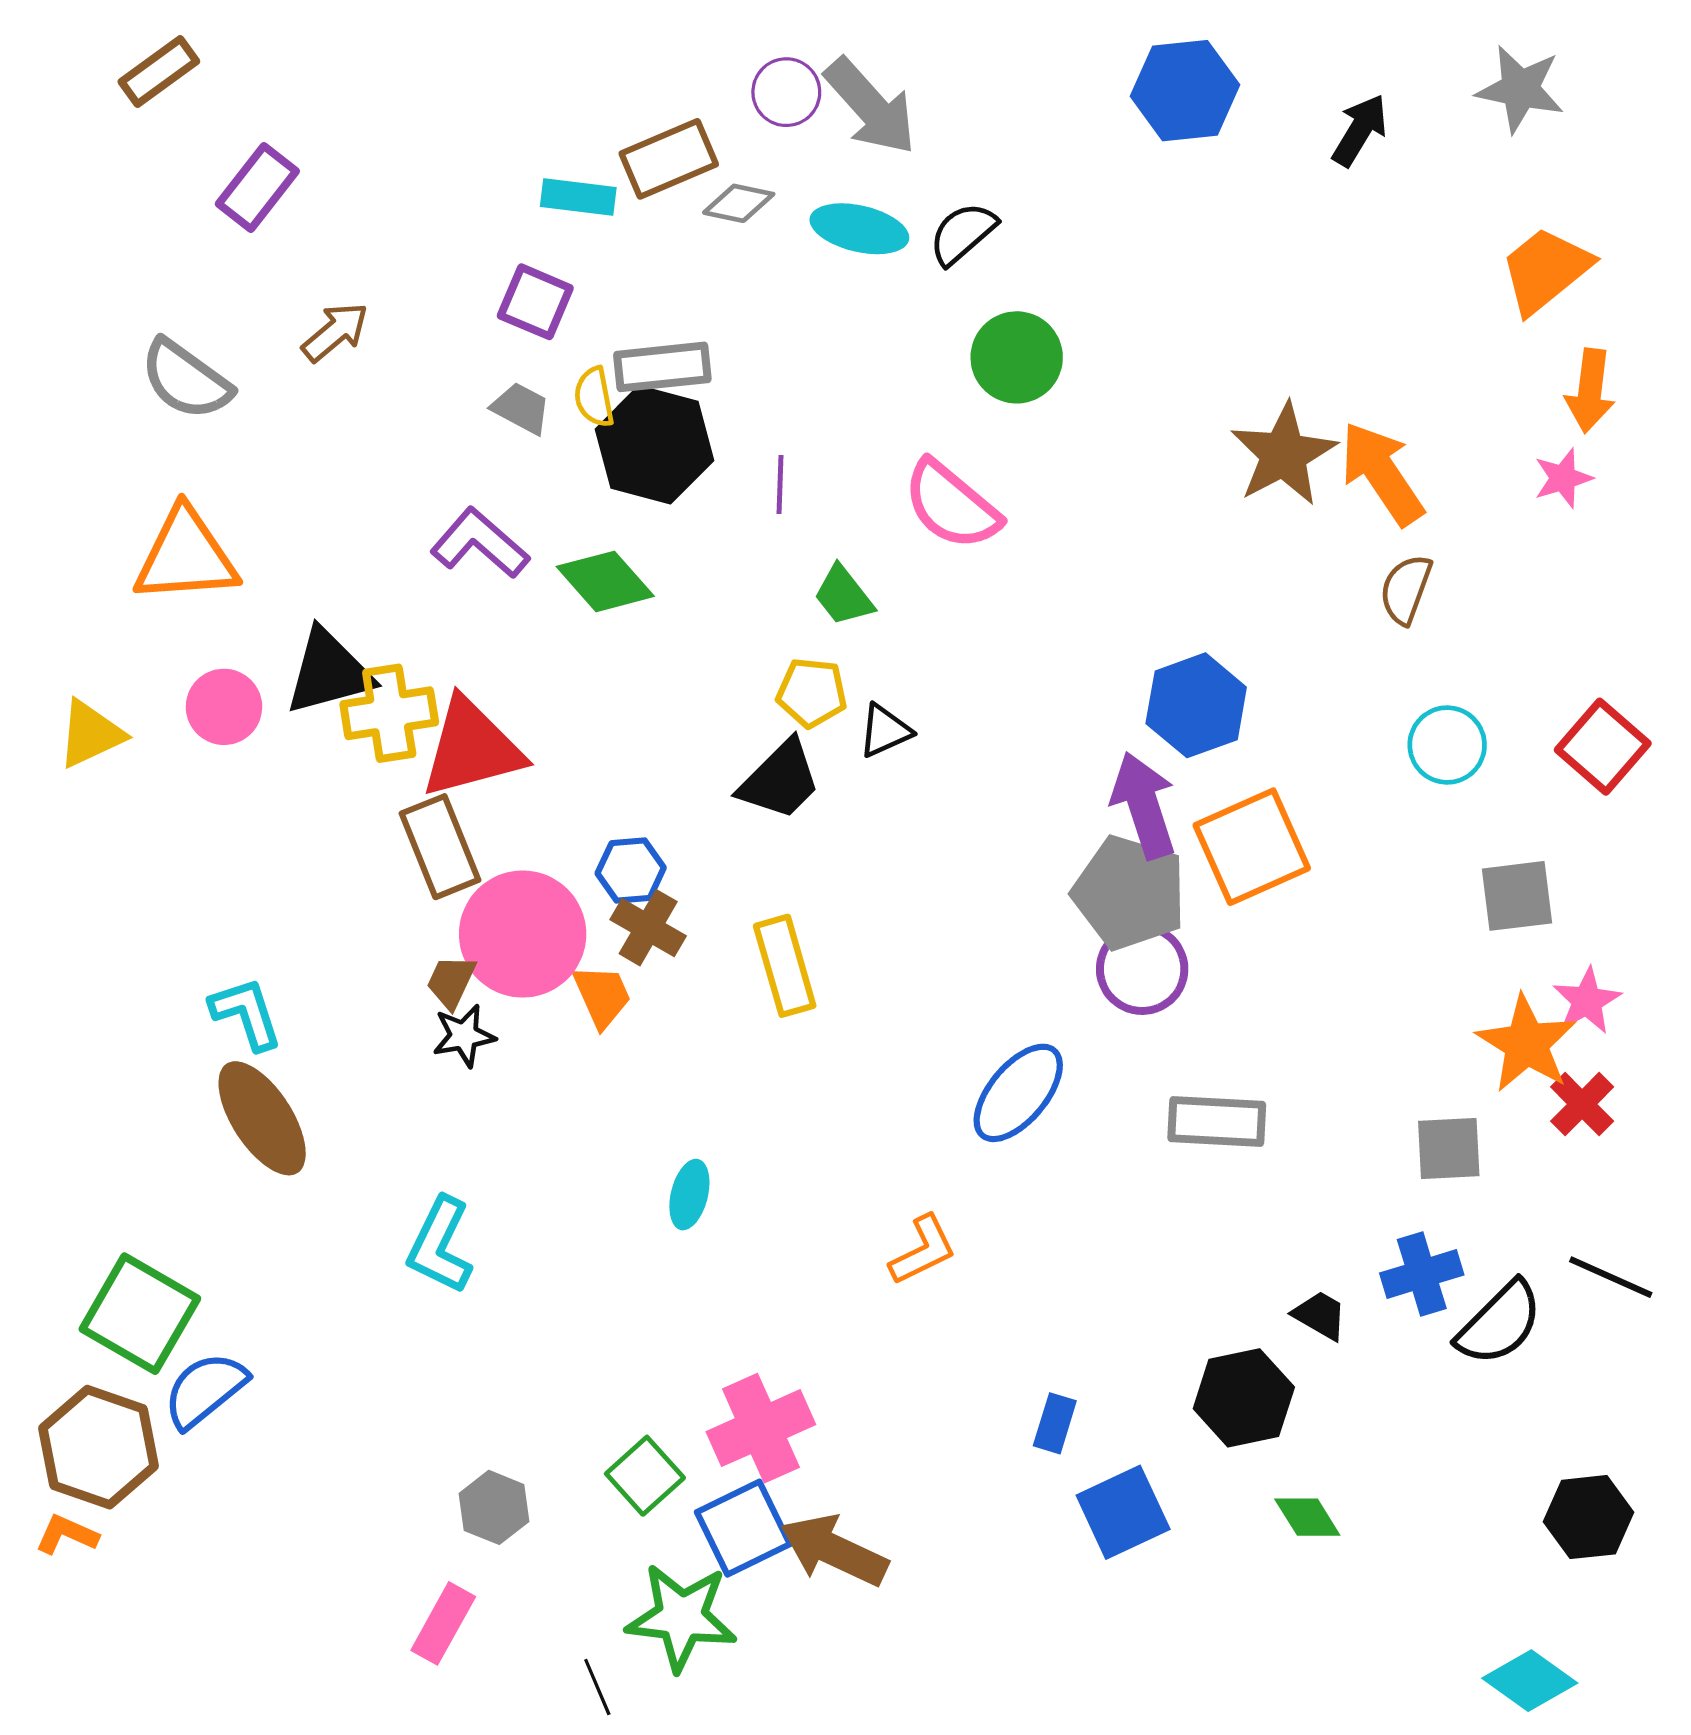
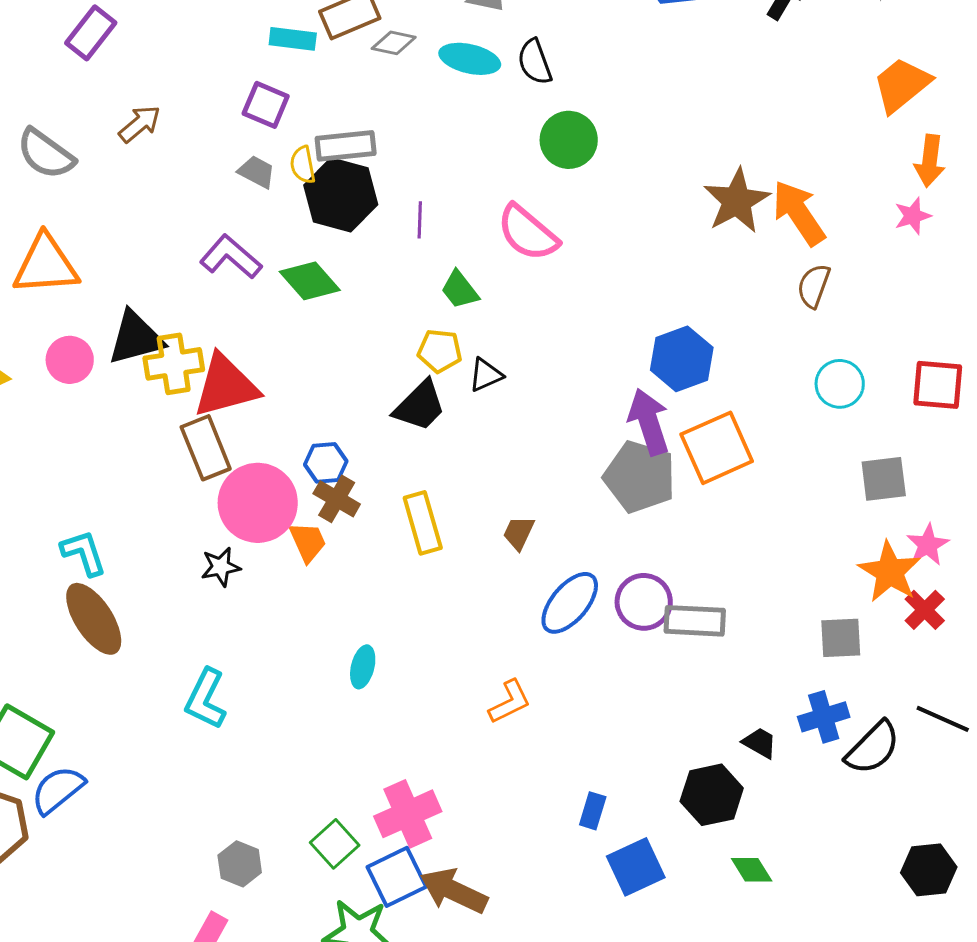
black semicircle: (963, 234) -> (535, 62), turned -69
red square: (1603, 747) -> (938, 385), turned -36
purple circle: (1142, 969) -> (644, 602), moved
brown trapezoid: (451, 982) -> (519, 533), moved

